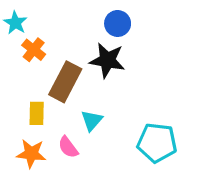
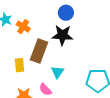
orange cross: (34, 50) -> (23, 27), moved
yellow rectangle: (37, 113) -> (19, 65), moved

